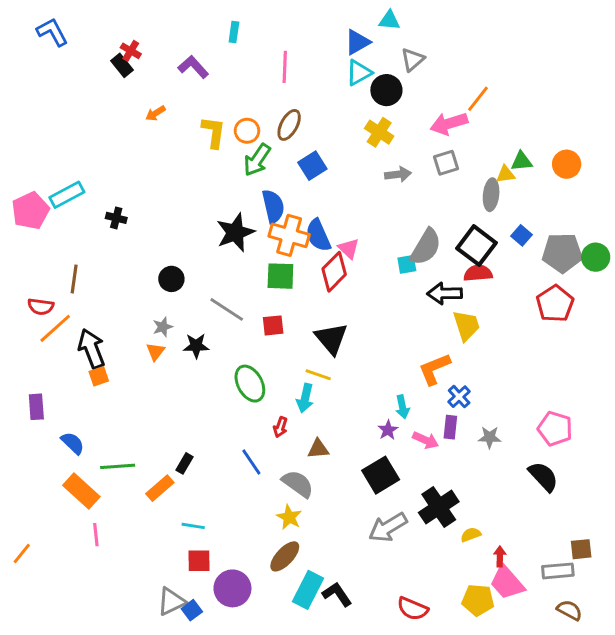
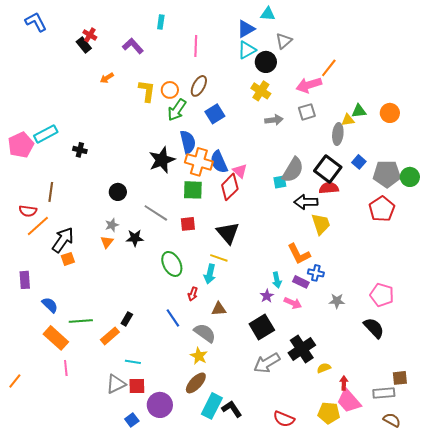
black arrow: (92, 349) -> (63, 240), turned 56
orange L-shape: (434, 369) -> (299, 254), turned -95
blue cross: (459, 397) -> (316, 273), turned -35
purple rectangle: (450, 427) -> (301, 282), moved, turned -70
gray triangle: (171, 601) -> (116, 384), moved

